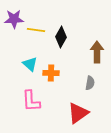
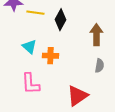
gray semicircle: (90, 83) -> (99, 66), moved

